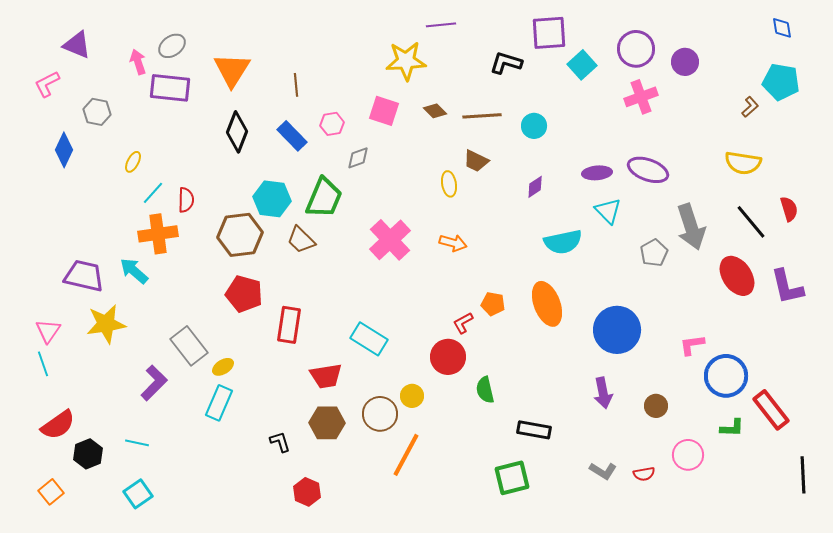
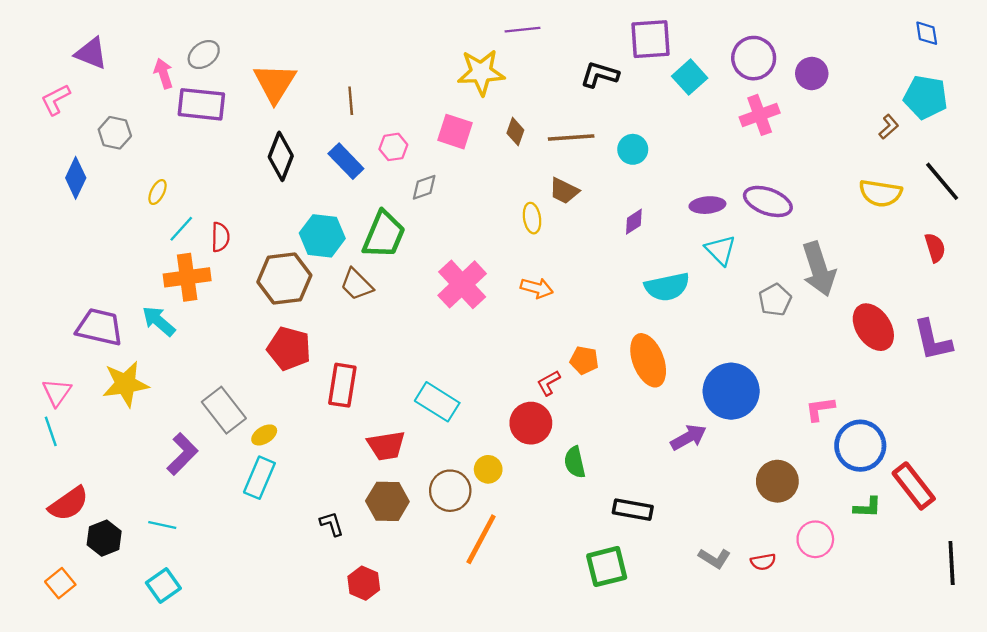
brown diamond: (435, 111) -> (515, 132), turned 65
black line: (751, 222) -> (942, 181), moved
purple arrow: (603, 393) -> (688, 437), moved, turned -108
brown circle: (656, 406) -> (777, 481), size x1.5

